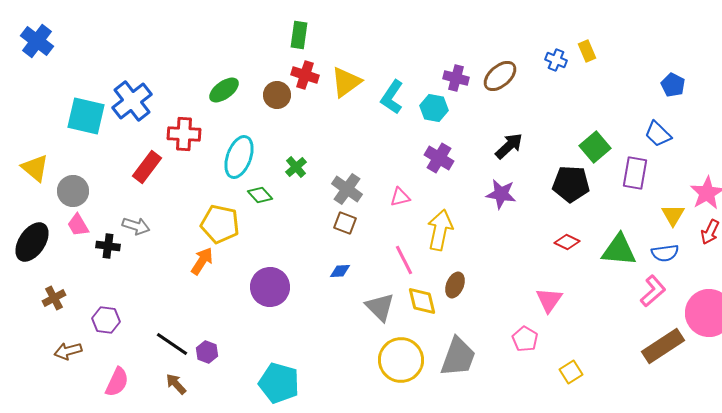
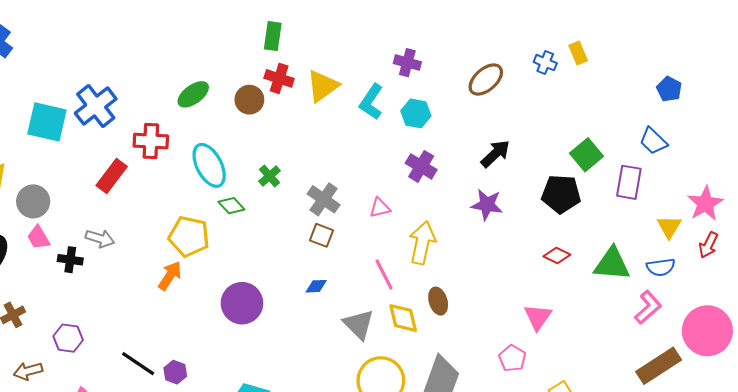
purple cross: (456, 78) -> (407, 63), moved
cyan ellipse: (239, 157) -> (209, 165), turned -48
brown ellipse: (455, 285) -> (438, 301), turned -40

